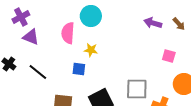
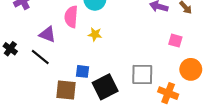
purple triangle: (31, 37) -> (47, 34), moved
blue square: (79, 69) -> (83, 71), moved

